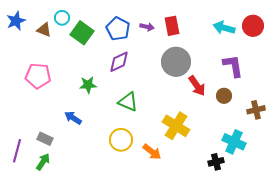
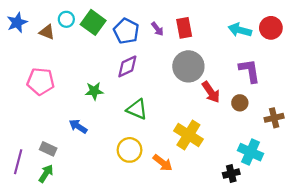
purple arrow: (147, 27) -> (157, 29), turned 40
green square: (82, 33) -> (93, 22), moved

